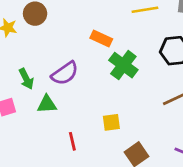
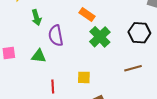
purple semicircle: (65, 73) -> (56, 36), turned 105
green arrow: (26, 79) -> (36, 18), moved

